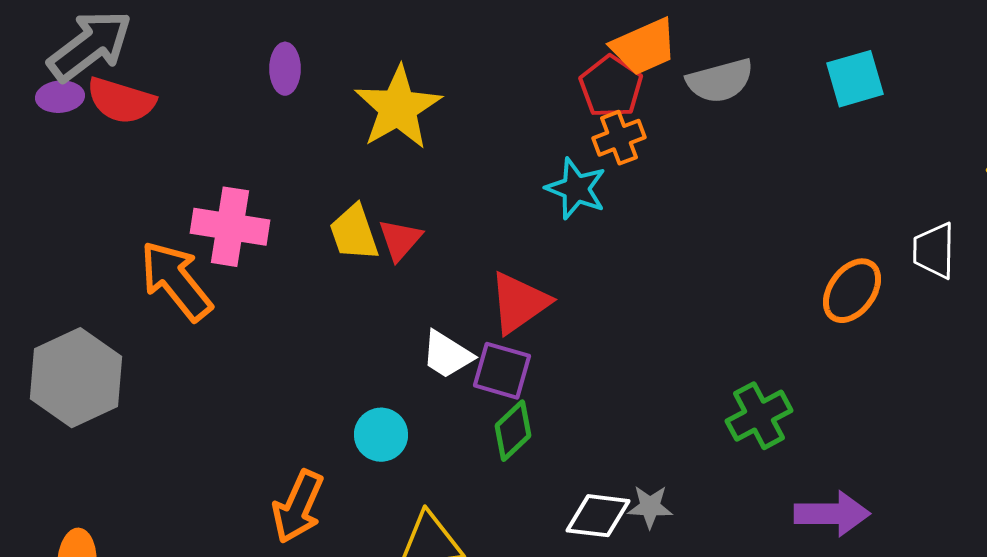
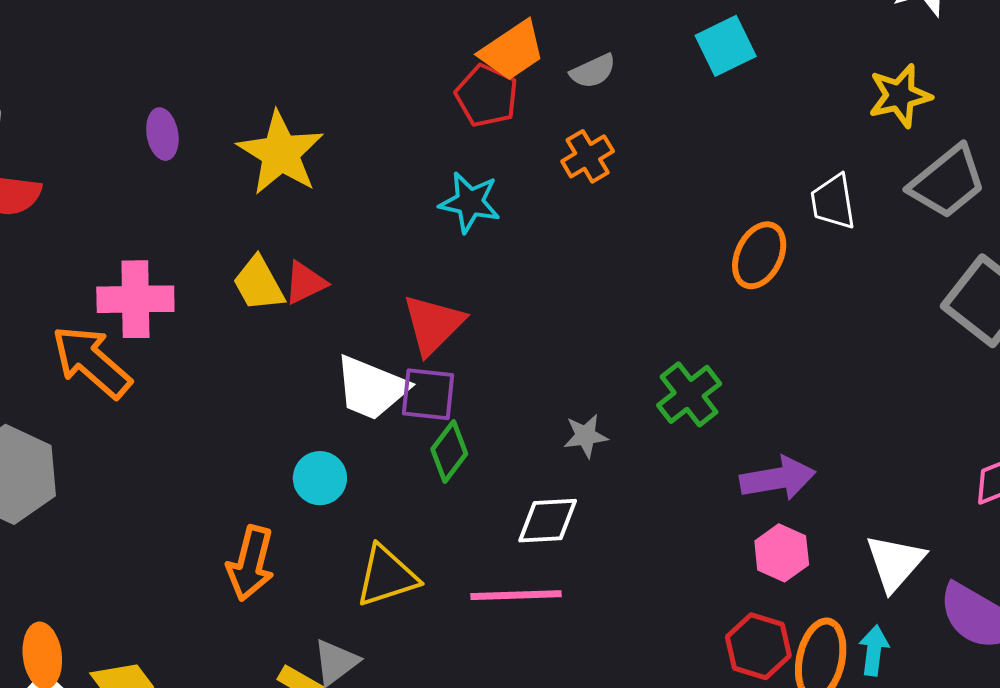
gray semicircle: (720, 81) -> (593, 71), size x0.7
orange cross: (619, 138) -> (588, 156), moved
red triangle: (400, 240) -> (305, 283), turned 33
white trapezoid: (447, 355) -> (371, 388), size x1.4
gray star: (650, 507) -> (586, 436), moved

